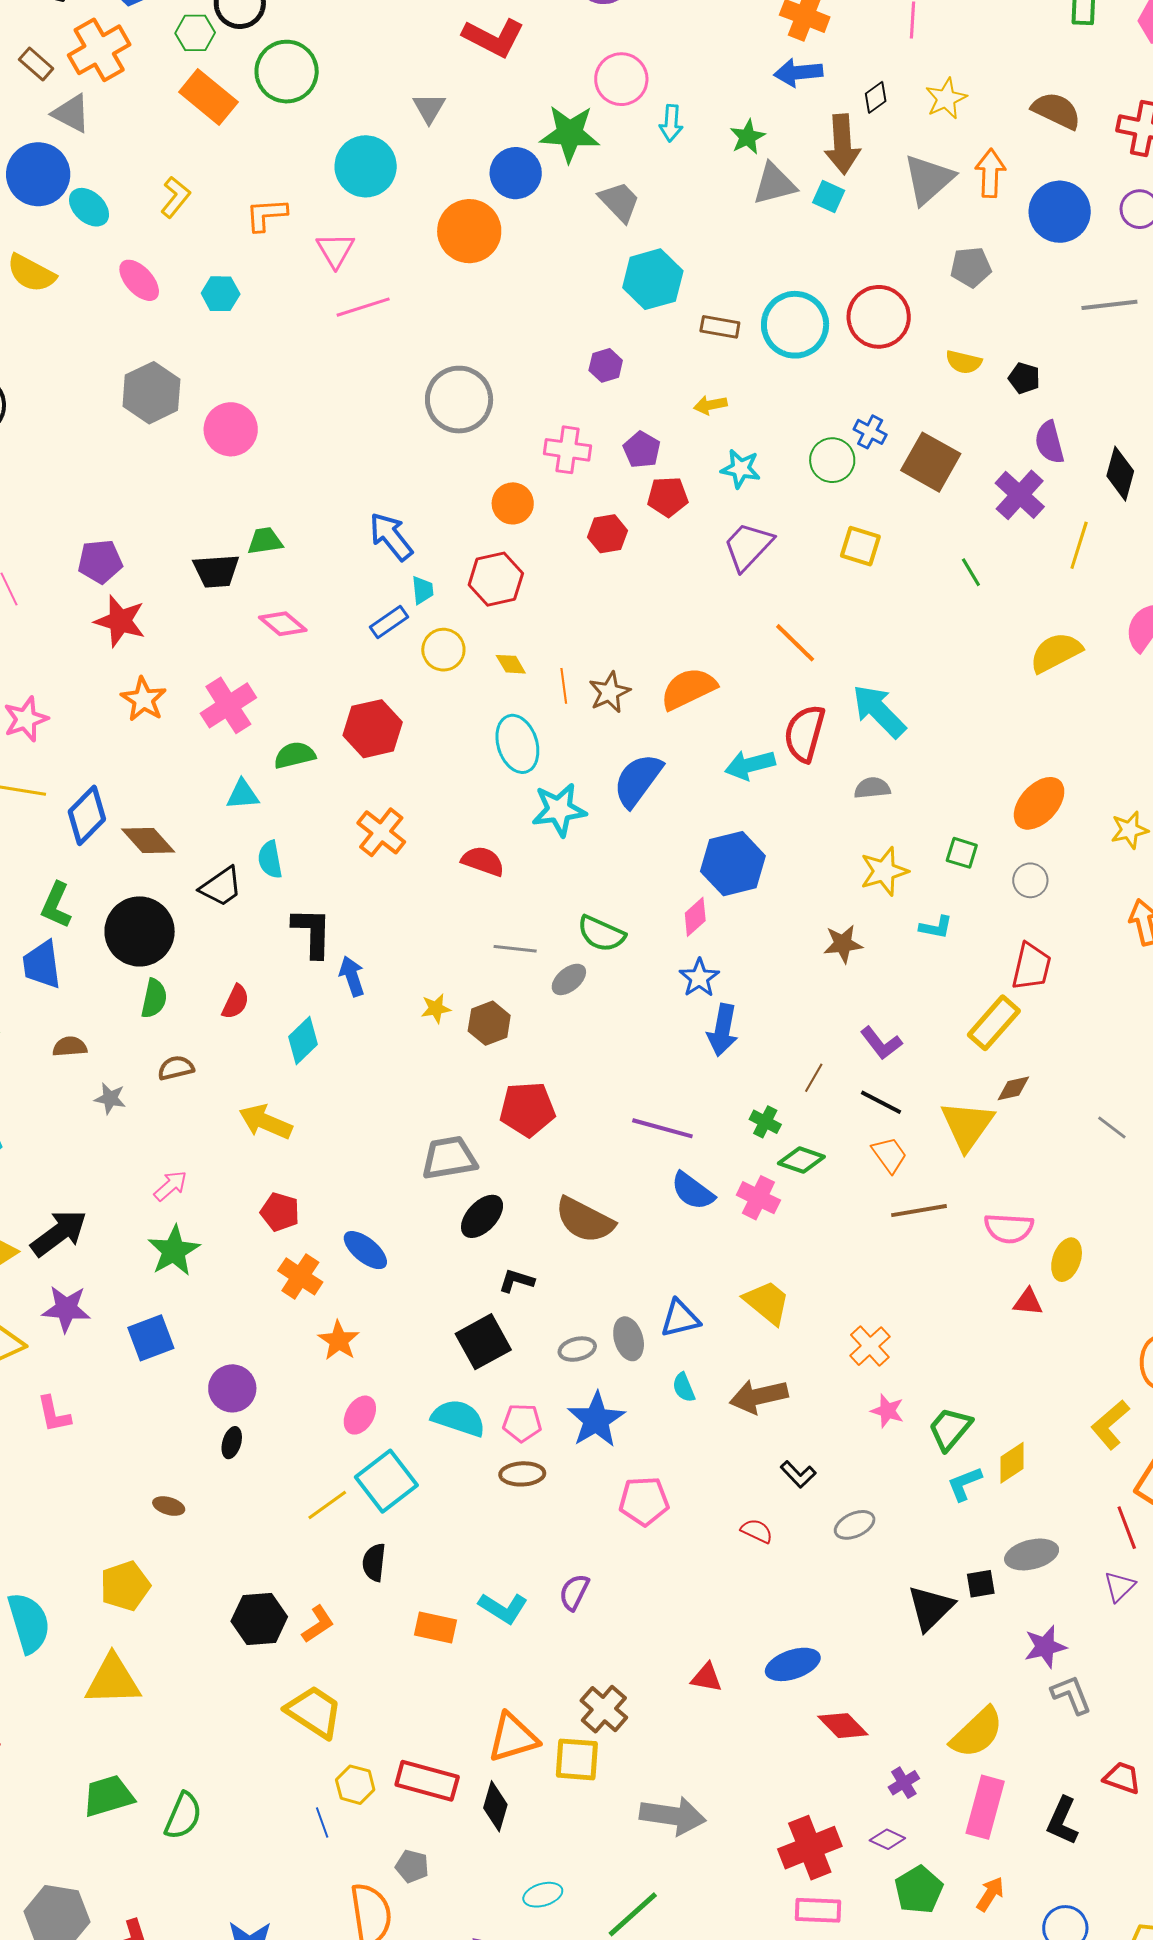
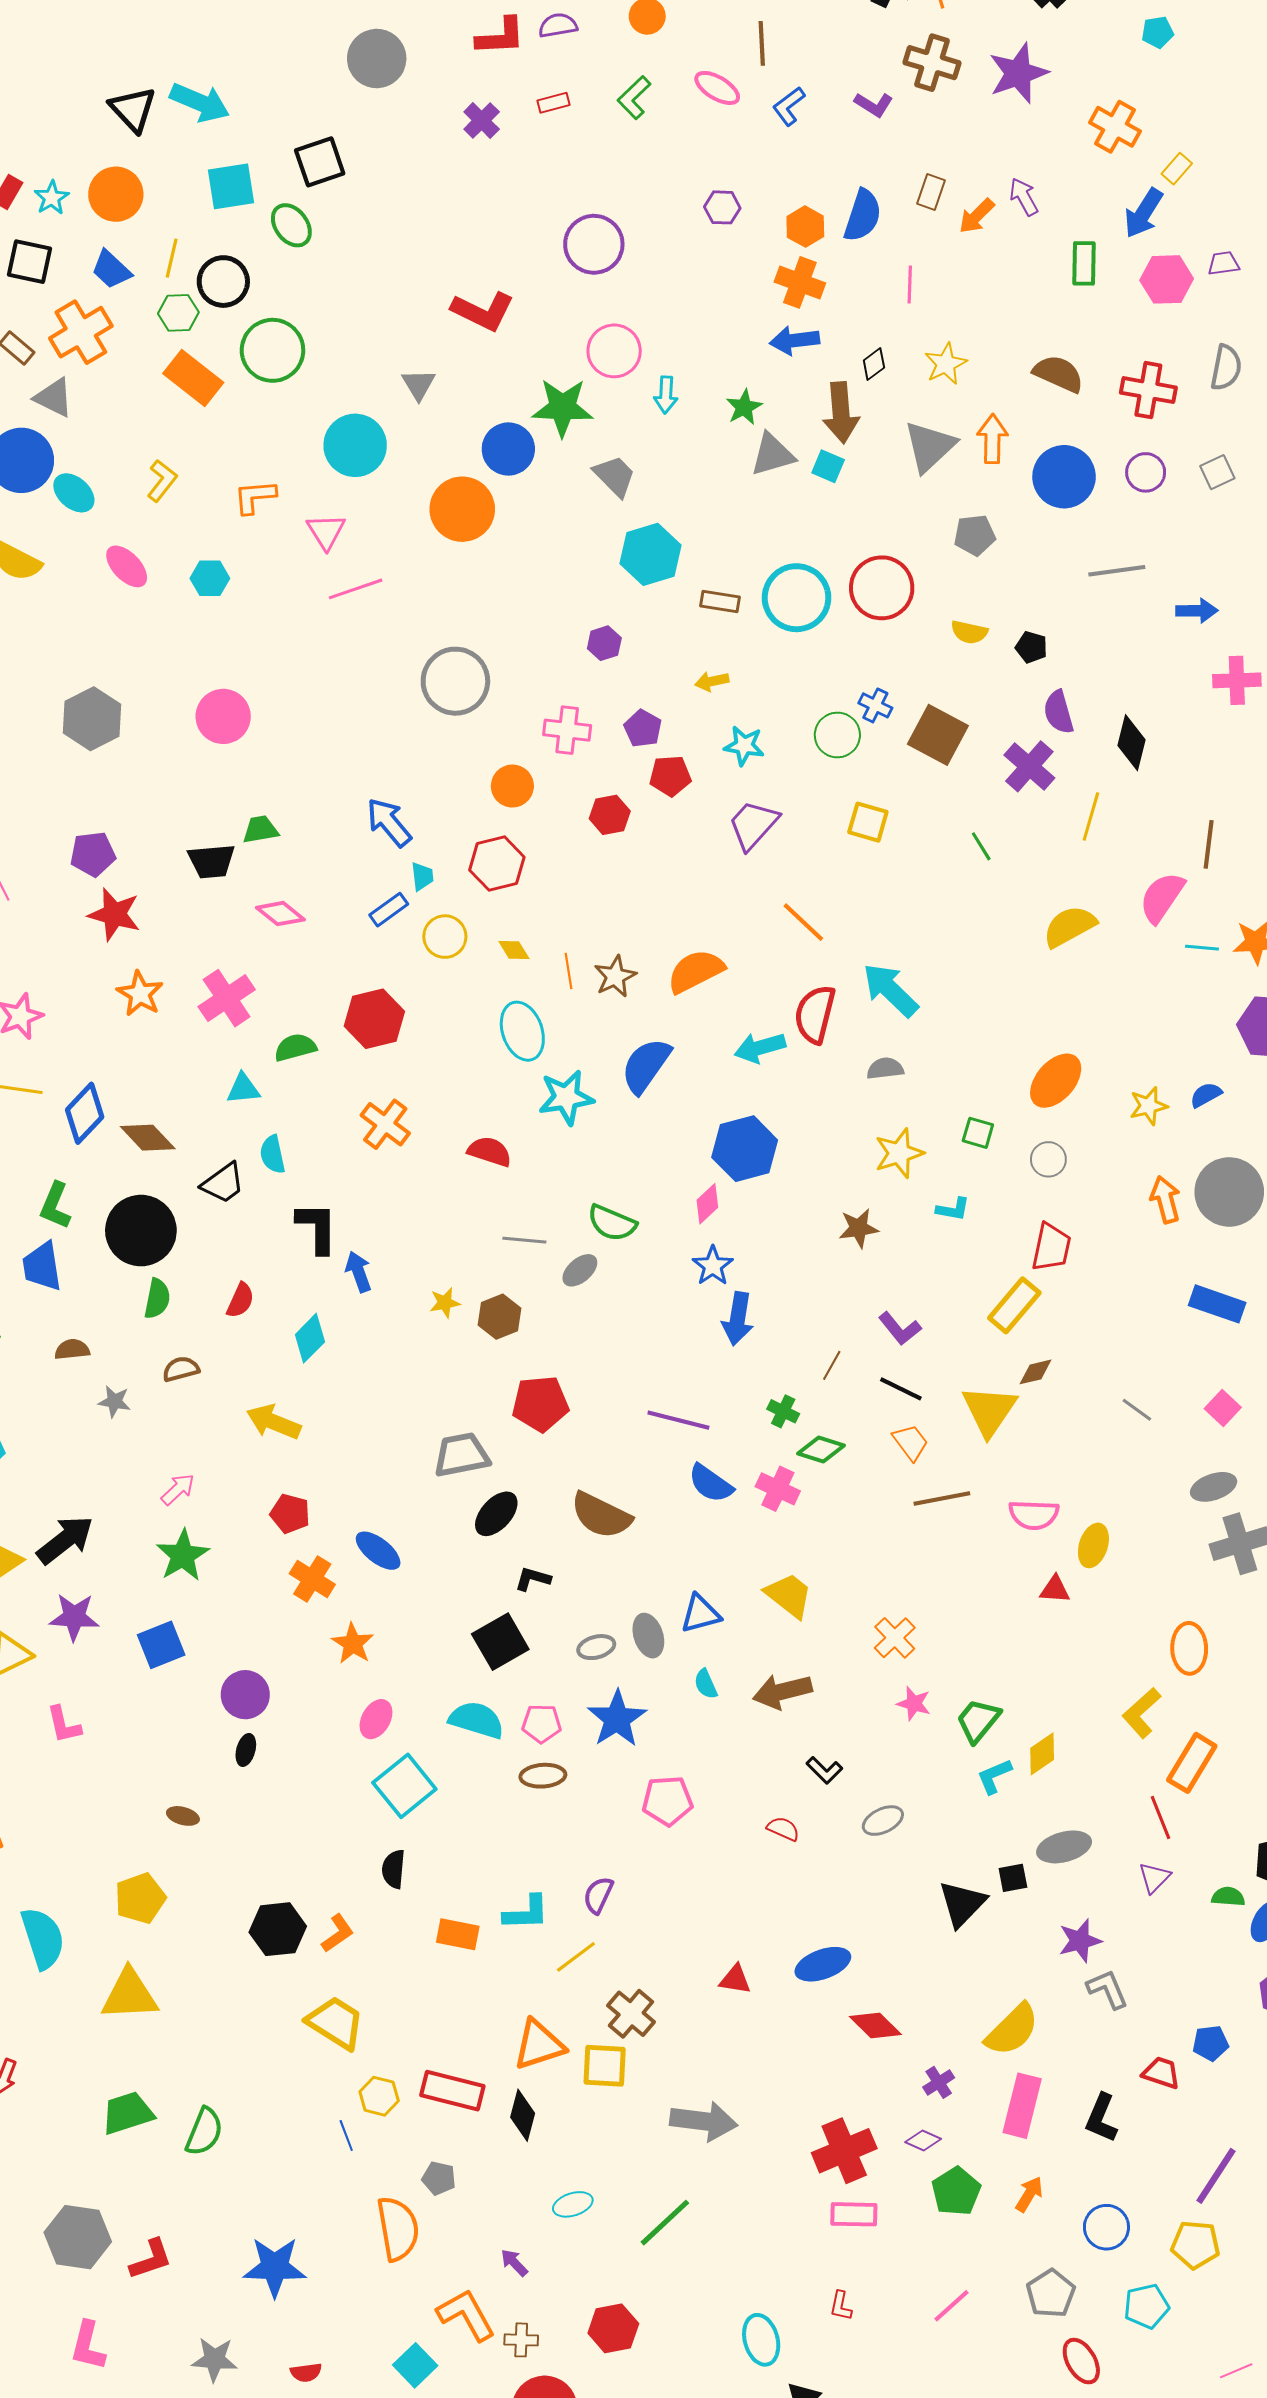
gray hexagon: (151, 393) -> (92, 719), moved
yellow line: (327, 1505) -> (576, 1957), moved
cyan L-shape: (503, 1608) -> (526, 1913), turned -33

